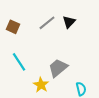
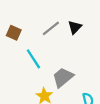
cyan line: (19, 62) -> (33, 59), moved

